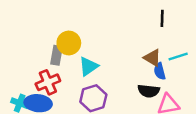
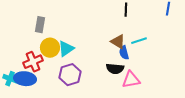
yellow circle: (69, 43) -> (50, 48), moved
gray rectangle: (57, 55) -> (40, 25), moved

